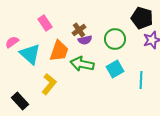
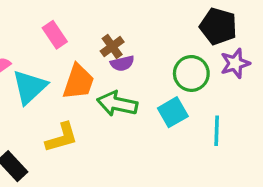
green circle: (115, 39) -> (191, 73), moved
cyan triangle: (30, 54) -> (30, 87), turned 35
yellow L-shape: (49, 84) -> (62, 137), turned 35

